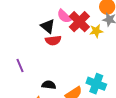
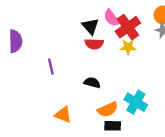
yellow star: (96, 31) -> (128, 47), moved
black semicircle: (49, 85) -> (92, 83), moved

